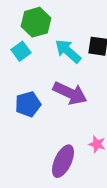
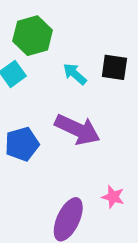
cyan arrow: (68, 51) -> (75, 74), size x0.7

